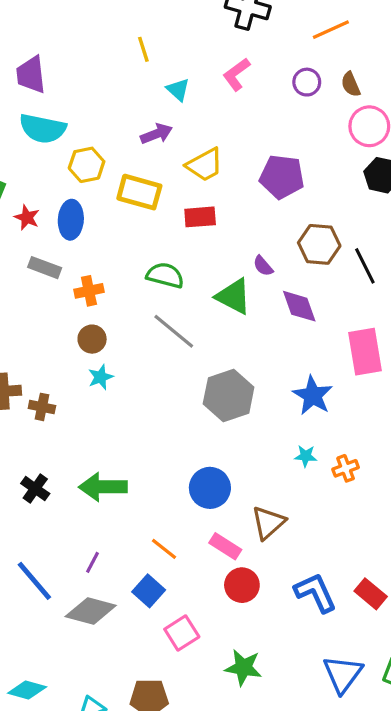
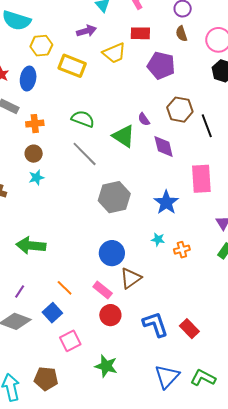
brown semicircle: (351, 84) -> (181, 34), moved
red rectangle: (200, 217) -> (140, 33), moved
blue circle: (210, 488) -> (112, 253), moved

